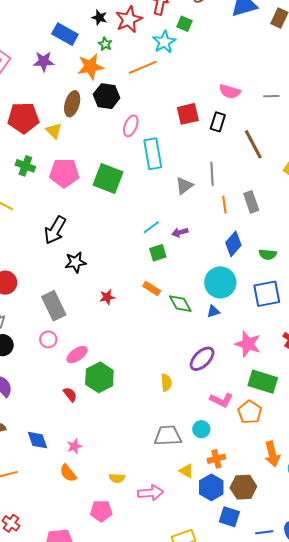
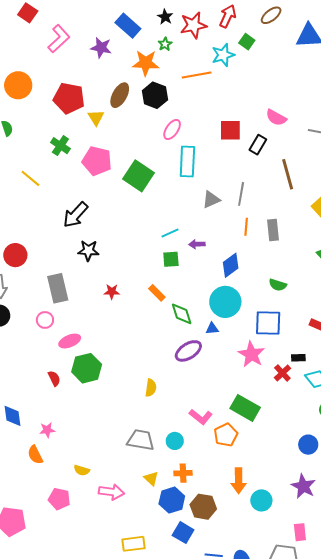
blue diamond: (233, 244) -> (231, 265), moved
pink star: (248, 344) -> (251, 354), moved
purple ellipse: (202, 359) -> (188, 351), moved

